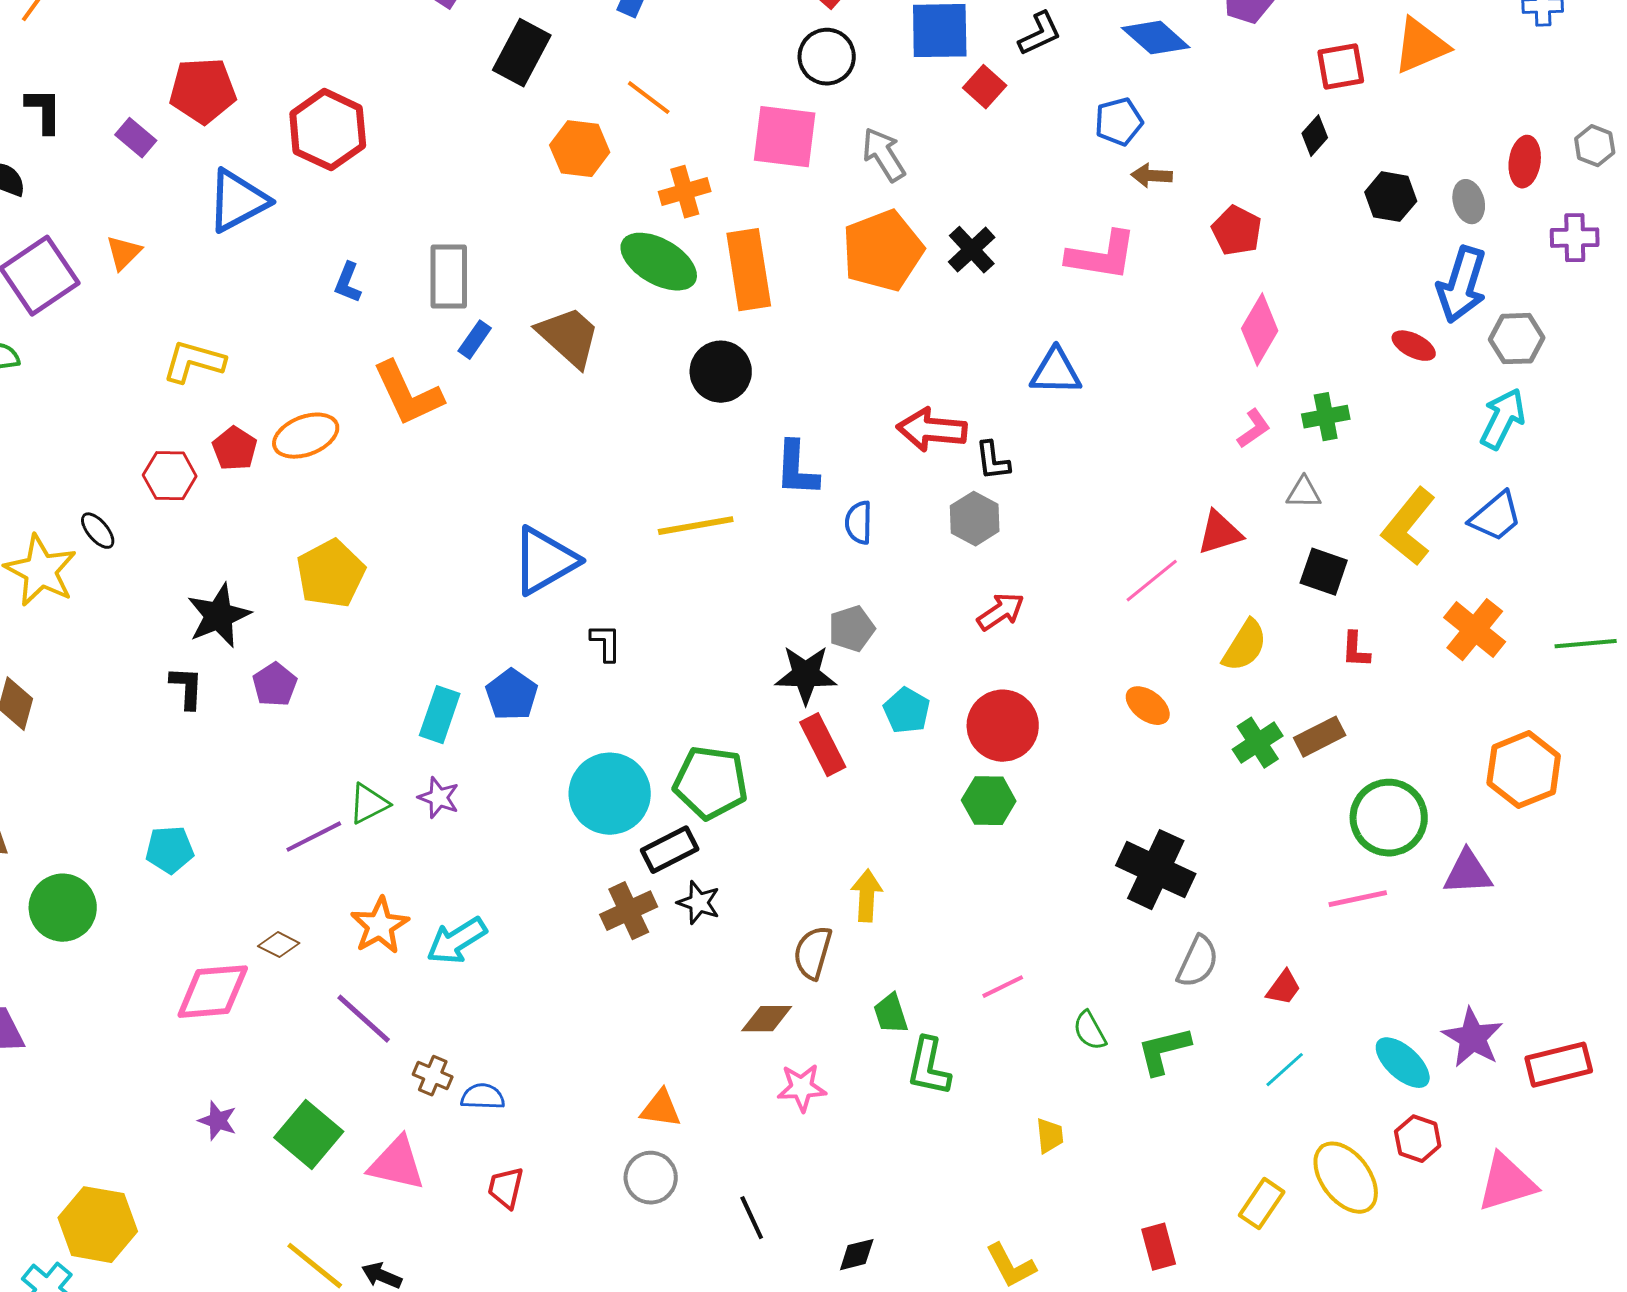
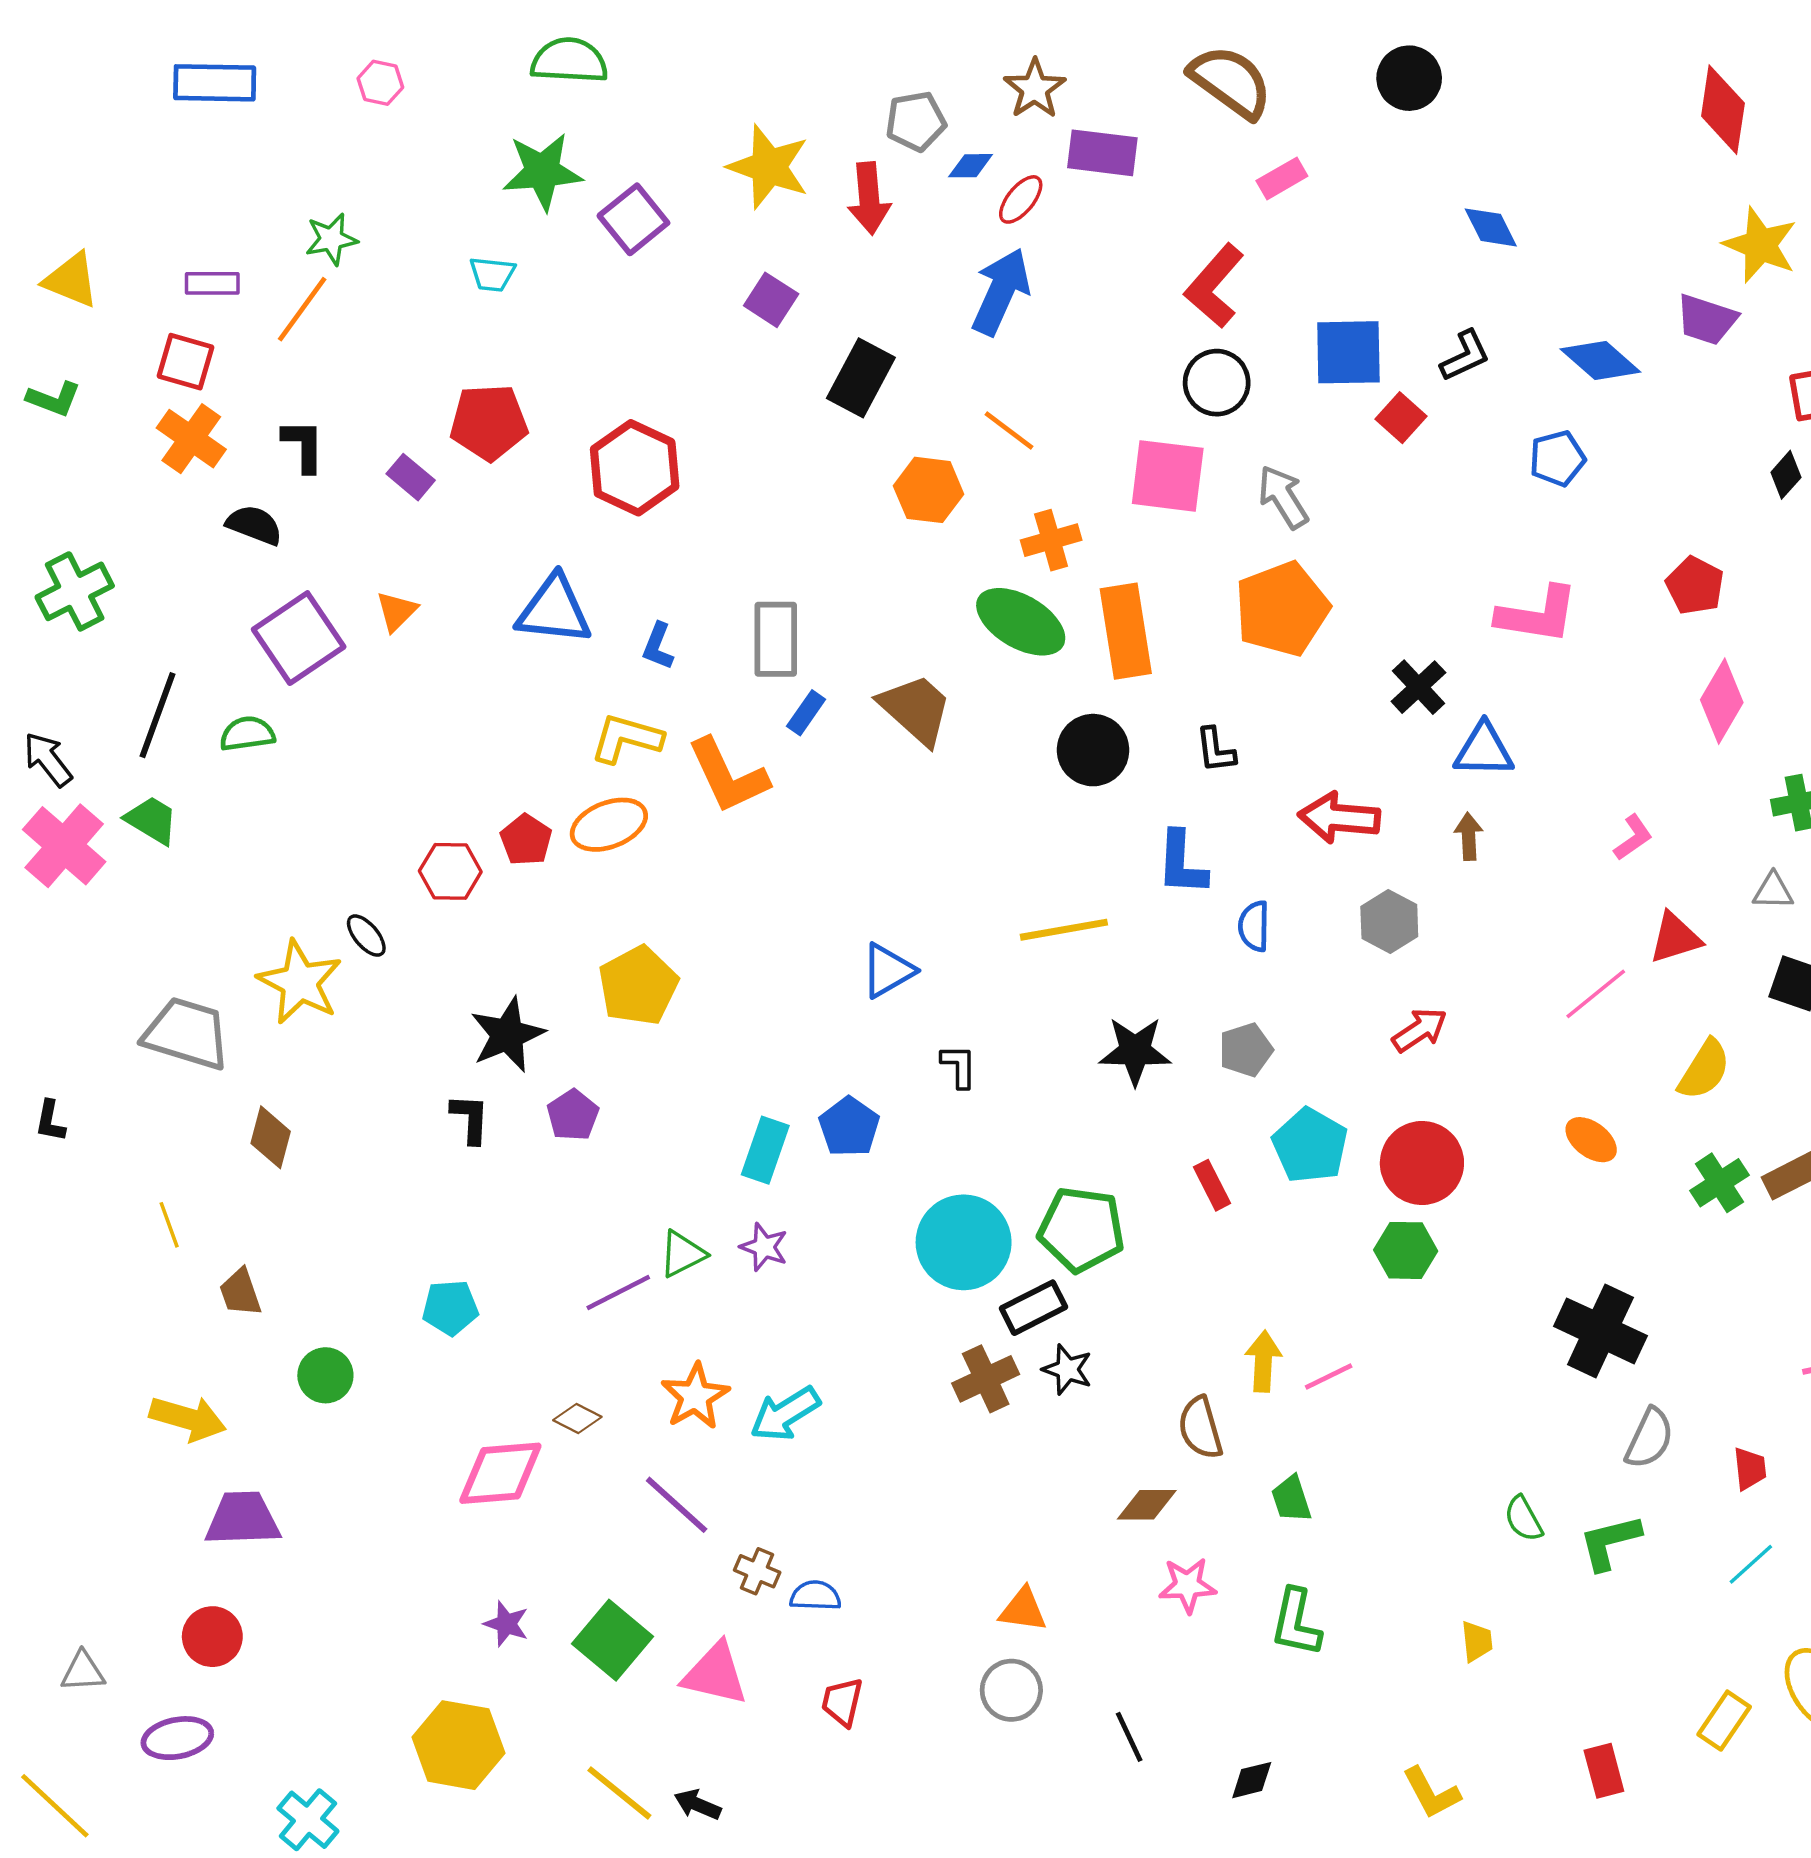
brown arrow: (1152, 176) -> (1469, 836), moved, turned 84
blue triangle: (238, 201) -> (554, 610), moved, turned 34
black cross: (972, 250) -> (1418, 687), moved
yellow L-shape: (194, 362) -> (626, 738), moved
pink L-shape: (1254, 429) -> (1633, 838), moved
black L-shape: (993, 461) -> (1215, 750), moved
blue triangle: (545, 561) -> (888, 971), size x0.7
black star: (806, 675) -> (1135, 1051), moved
cyan pentagon: (907, 711) -> (1310, 1146), size x1.4
red rectangle: (823, 745) -> (1212, 1185), size x0.7
green circle: (63, 908) -> (325, 1375), size x0.7
brown semicircle: (813, 953) -> (1200, 1428), turned -32
pink line: (1003, 987) -> (1329, 1376), moved
red trapezoid: (1284, 988) -> (1750, 1469), turned -42
green L-shape: (929, 1067) -> (1296, 1623), moved
yellow hexagon: (98, 1225) -> (458, 1745), moved

